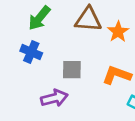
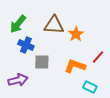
blue cross: (31, 52) -> (26, 45), moved
purple arrow: (54, 98) -> (18, 80), moved

